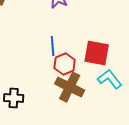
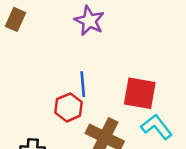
red hexagon: (65, 64) -> (69, 107), moved

